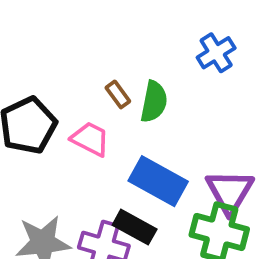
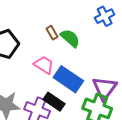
green semicircle: (154, 102) -> (70, 38), turned -65
pink trapezoid: (90, 139) -> (44, 65), moved

